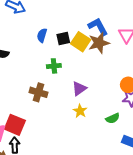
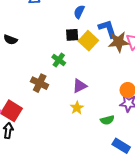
blue semicircle: (42, 35) -> (79, 12), moved
brown star: (99, 43) -> (119, 42), moved
green cross: (54, 66) -> (59, 60), turned 32

